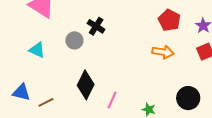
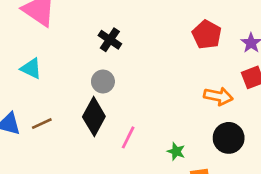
gray circle: (74, 40) -> (103, 82), moved
orange arrow: (163, 52) -> (218, 96), moved
brown line: (46, 102) -> (42, 124), moved

